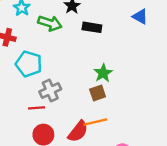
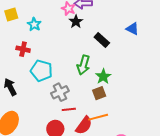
green arrow: (50, 23) -> (84, 65), moved, turned 90
black rectangle: (92, 27) -> (102, 40), moved, turned 35
red line: (37, 108) -> (69, 109), moved

